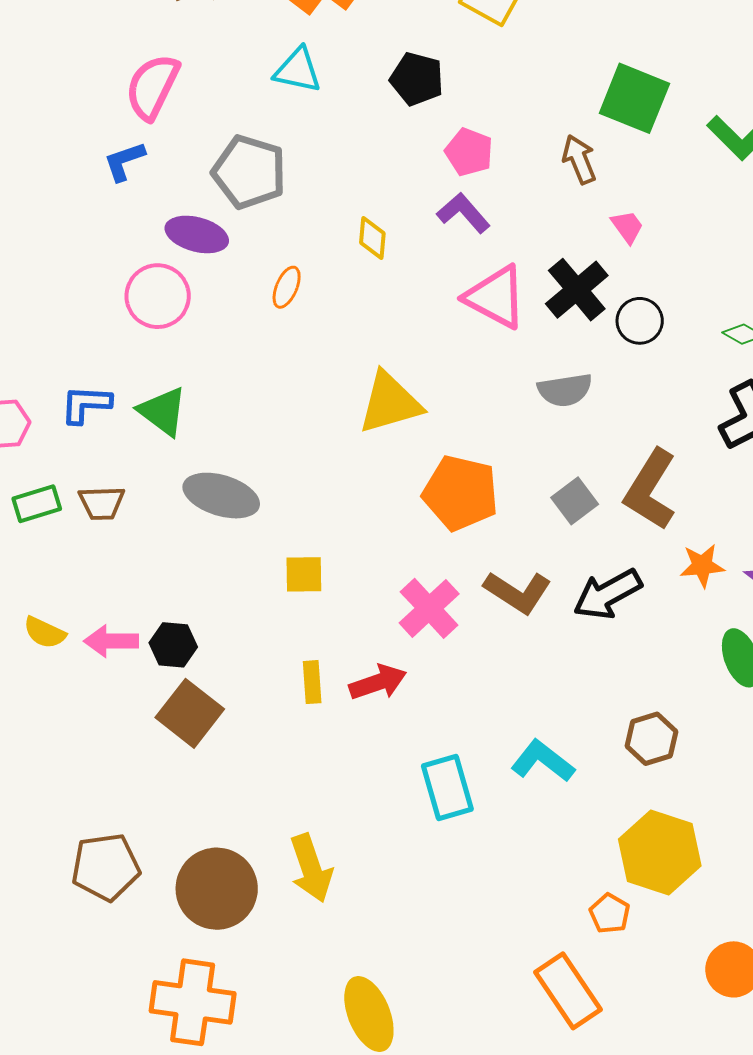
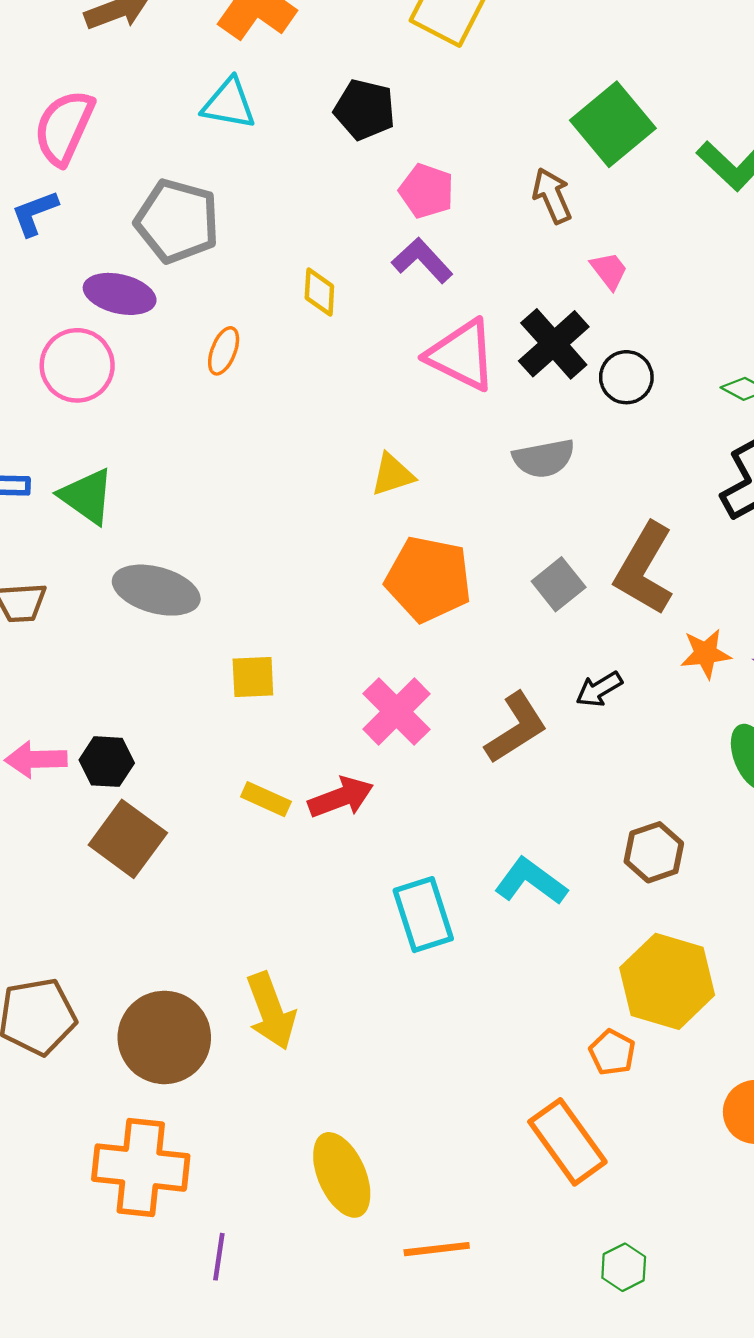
green square: (634, 98) -> (613, 124), turned 30
yellow triangle: (390, 403) -> (392, 475), moved, size x0.6
brown L-shape: (518, 592) -> (516, 728), moved, turned -64
black arrow: (608, 594) -> (599, 689), size x0.6
yellow rectangle: (312, 682) -> (266, 799), turned -60

